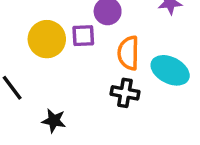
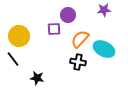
yellow circle: (47, 39) -> (19, 36), moved
orange semicircle: (128, 53) -> (80, 39), turned 42

